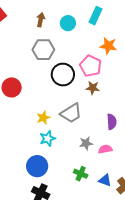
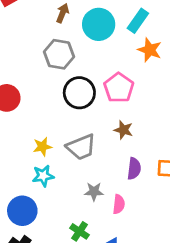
cyan circle: (68, 23) -> (99, 24), size x1.5
orange star: (108, 46) -> (150, 50), moved
brown star: (93, 88) -> (123, 130), moved
pink semicircle: (105, 149) -> (119, 204), turned 96

